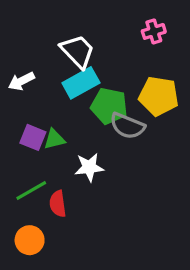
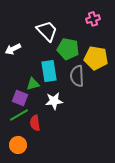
cyan rectangle: (81, 83) -> (49, 71), moved, turned -70
green pentagon: (109, 106) -> (68, 49), moved
gray semicircle: (127, 126) -> (77, 76), turned 65
purple square: (33, 137) -> (20, 98), moved

